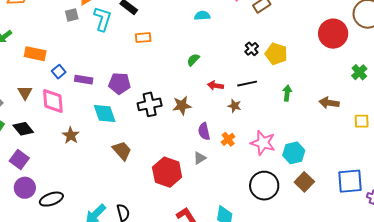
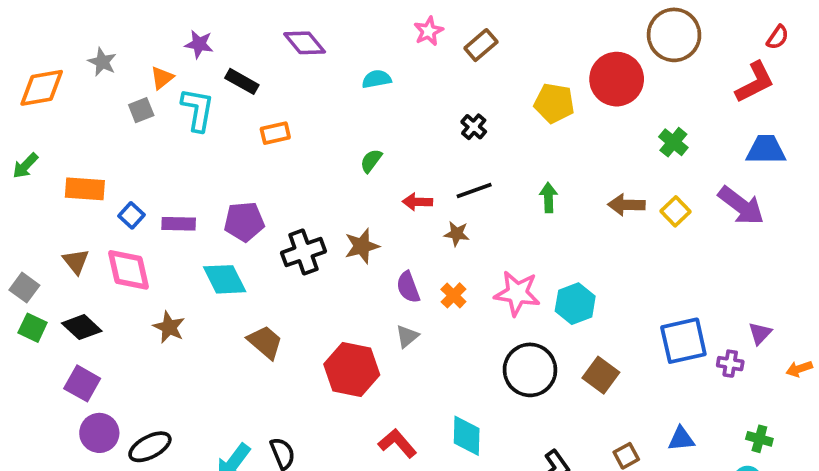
yellow pentagon: (276, 54) -> (554, 103), moved
yellow square: (362, 121) -> (675, 211), moved, turned -35
brown square: (304, 182) -> (601, 375), moved

